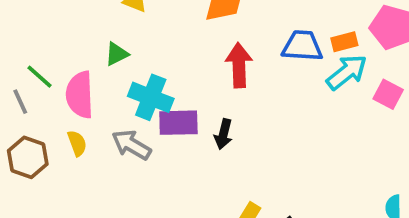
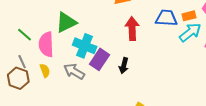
green triangle: (117, 54) -> (66, 22), size x1.6
gray line: (20, 102) -> (22, 62), moved
purple rectangle: (178, 123) -> (99, 59), turned -55

